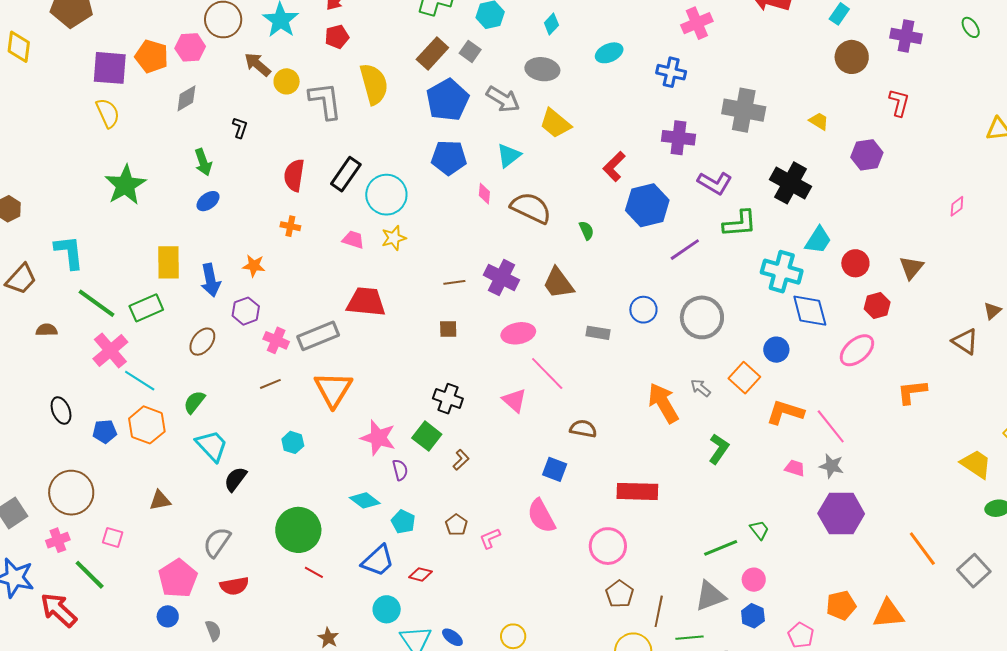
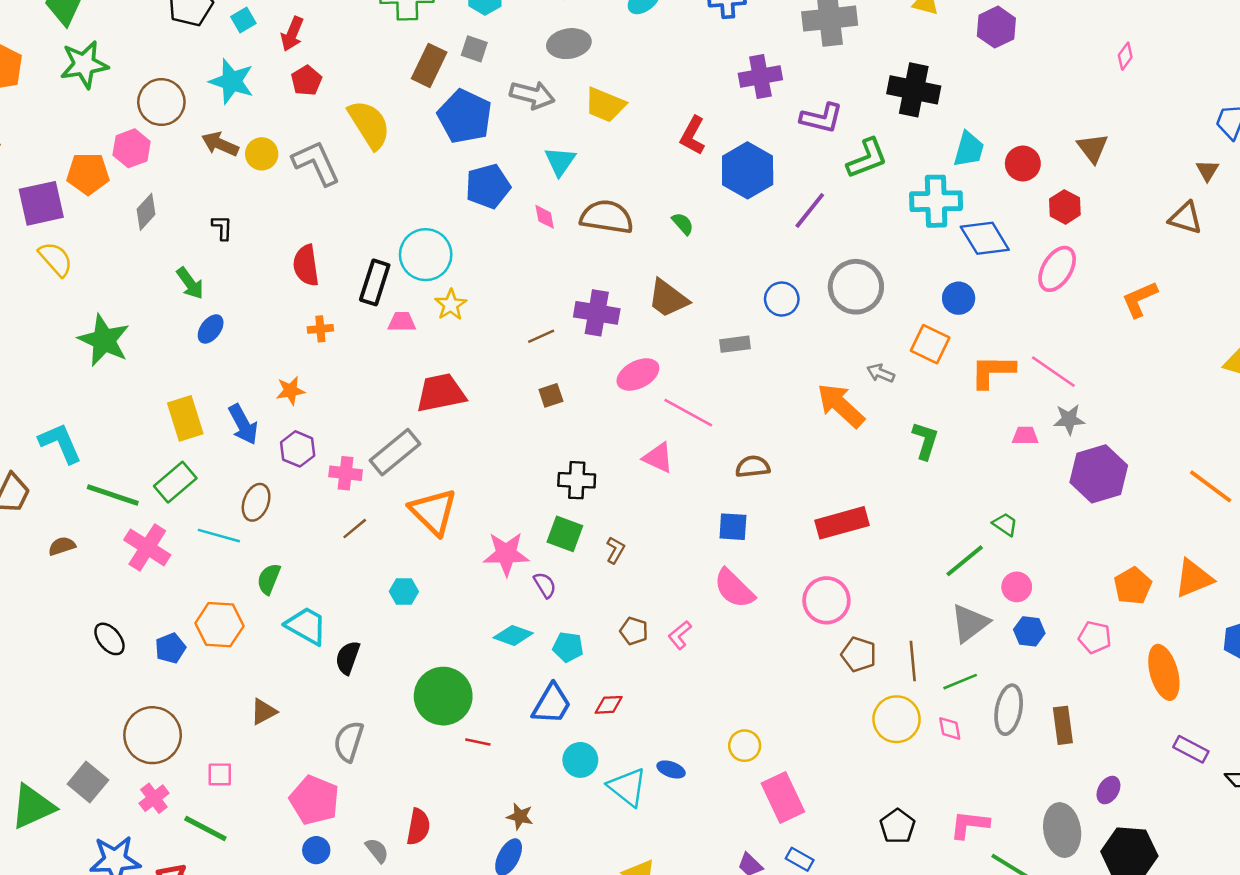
black rectangle: (346, 174) -> (375, 282), moved
cyan line: (140, 381) -> (219, 536), moved
red semicircle: (234, 586) -> (418, 827), moved, turned -52

